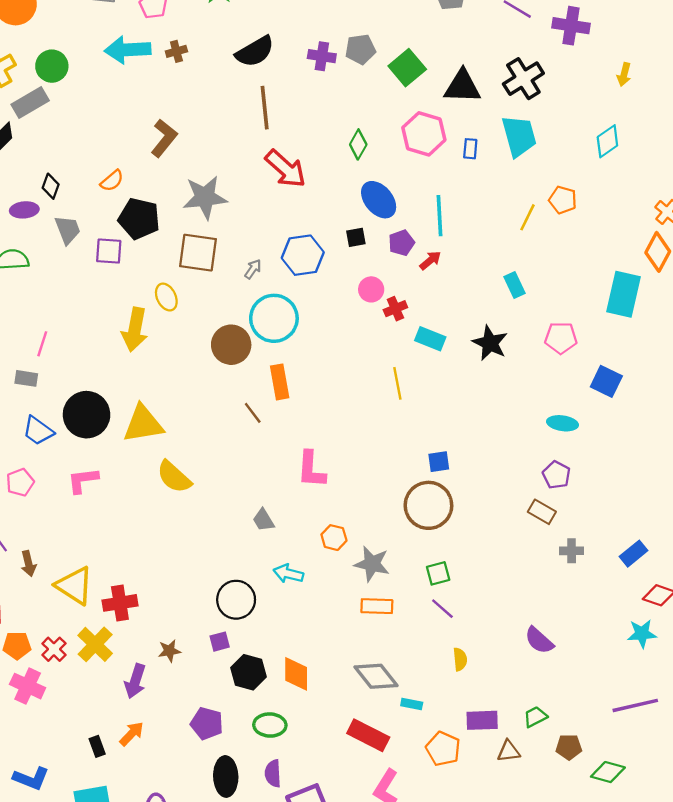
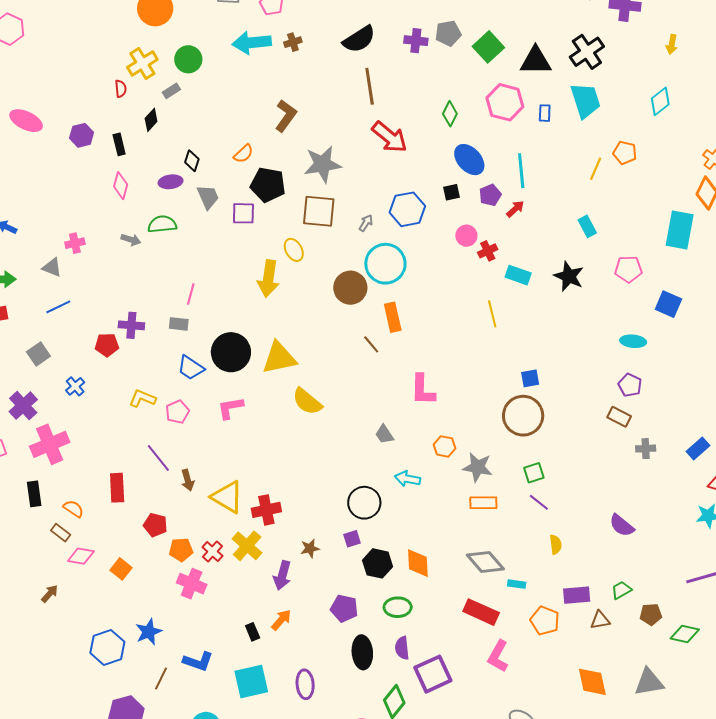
gray rectangle: (30, 102) -> (171, 91), size x0.6

